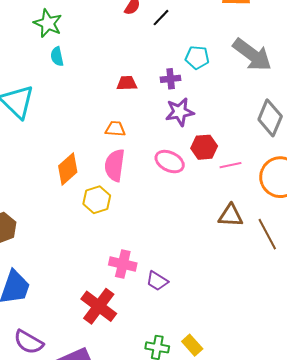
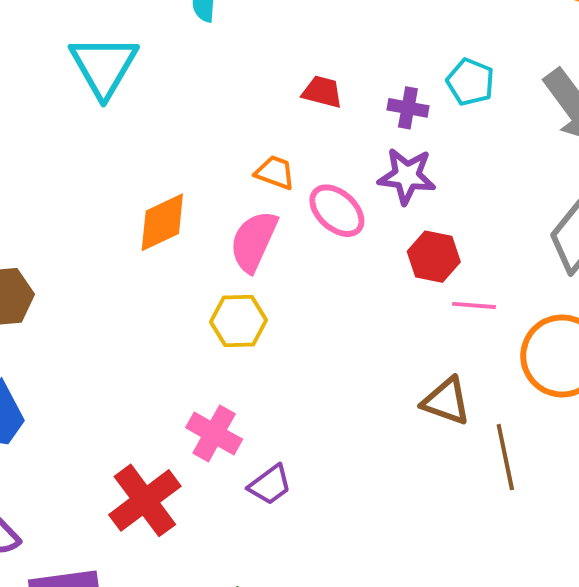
pink ellipse: (170, 162) -> (337, 211), moved
yellow hexagon: (97, 200) -> (239, 321), moved
purple trapezoid: (157, 281) -> (270, 485), turned -85

